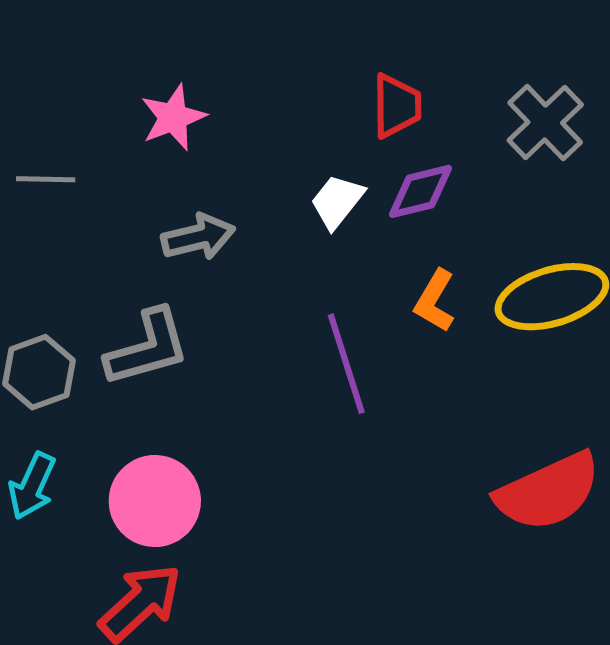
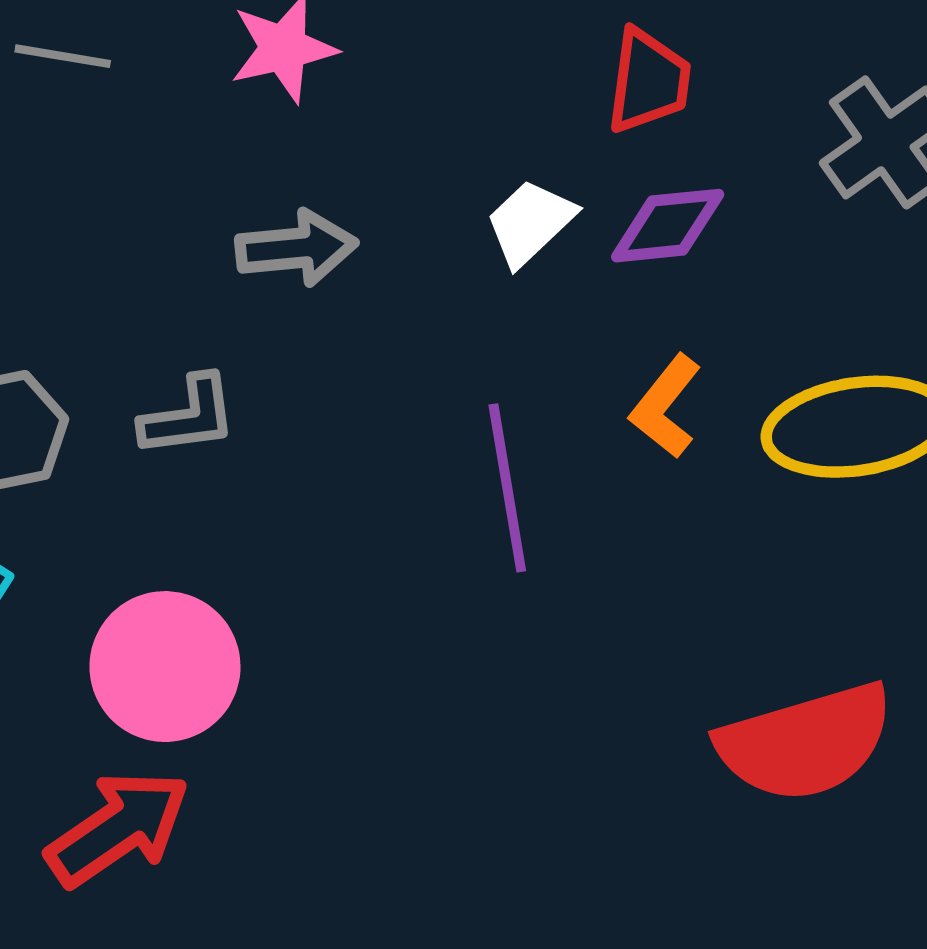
gray line: (46, 179) -> (63, 56), moved
gray L-shape: (148, 348) -> (189, 416), size x0.7

